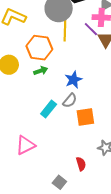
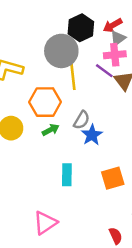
gray semicircle: (70, 101) -> (82, 120), moved
cyan rectangle: (49, 109) -> (67, 175), turned -30

